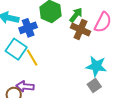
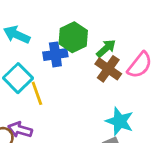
blue cross: (28, 28) -> (55, 54), moved

